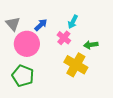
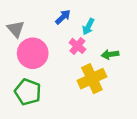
blue arrow: (41, 25) -> (63, 17), moved
yellow cross: (76, 65) -> (92, 79), turned 35

